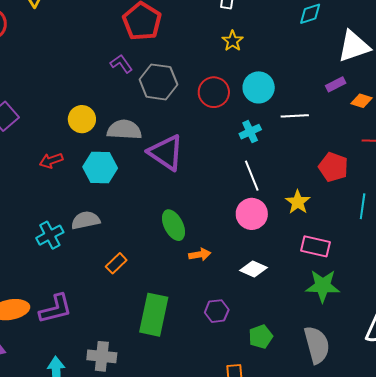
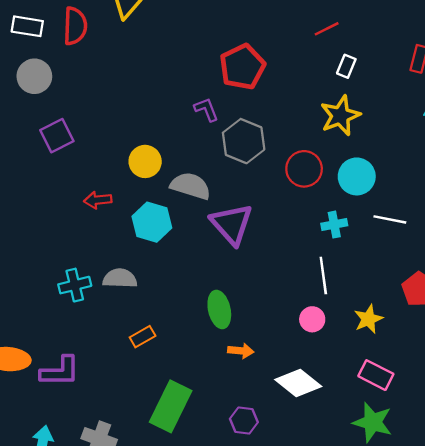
yellow star: (233, 41) -> (340, 116), size x1.6
pink circle: (252, 214) -> (312, 319), size x0.7
white diamond: (254, 269) -> (298, 383), size x1.4

